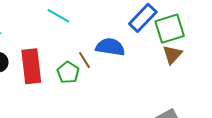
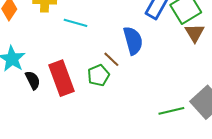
blue semicircle: (110, 47) -> (133, 41), turned 80
green pentagon: (68, 73) -> (99, 75), turned 30

